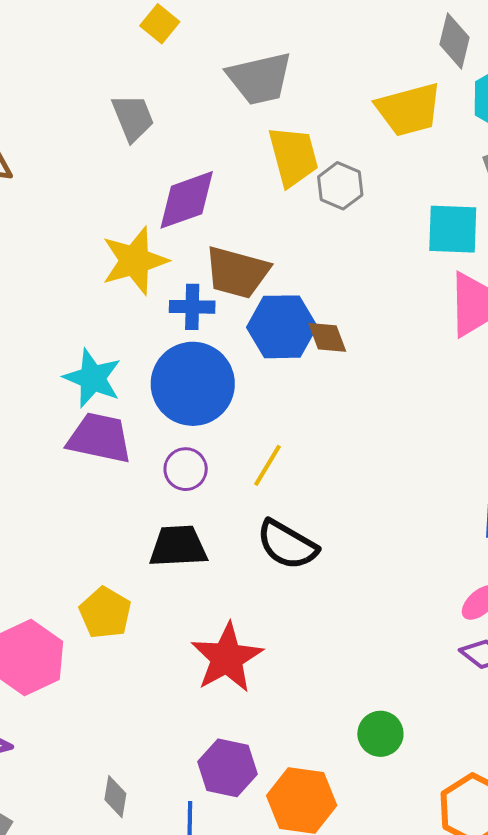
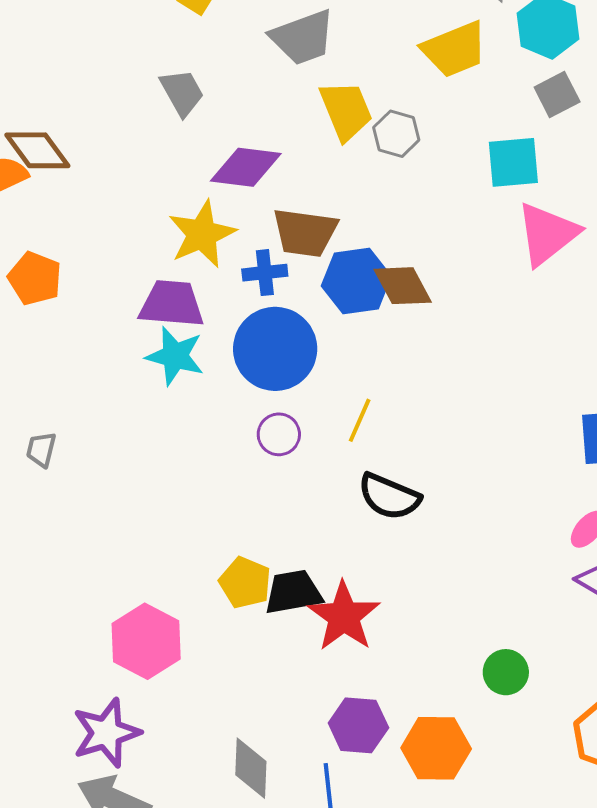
purple diamond: (187, 200) -> (246, 167), turned 34
brown diamond: (327, 337) -> (403, 286), size x1.4
purple trapezoid: (99, 438) -> (172, 304), moved
black trapezoid: (178, 546) -> (293, 592), moved
yellow pentagon: (105, 613) -> (245, 583), moved
gray diamond: (115, 797) -> (251, 768), size x1.5

